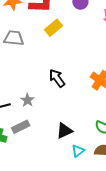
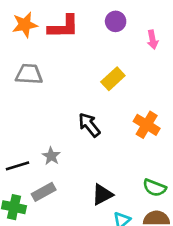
yellow rectangle: (54, 28) -> (113, 79), moved

